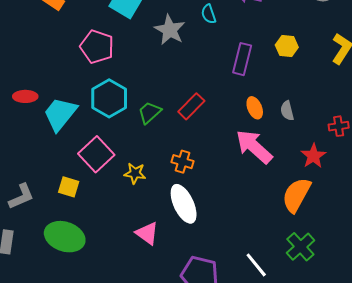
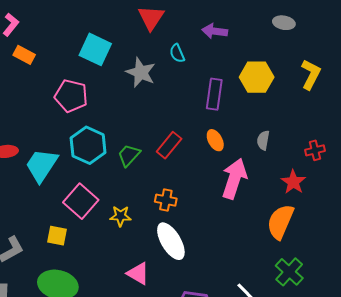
yellow hexagon: (287, 46) -> (257, 77), size x1.5
orange ellipse: (255, 108) -> (215, 140), moved
gray semicircle: (287, 111) -> (263, 140), turned 30
pink arrow: (254, 147) -> (234, 179), turned 72

